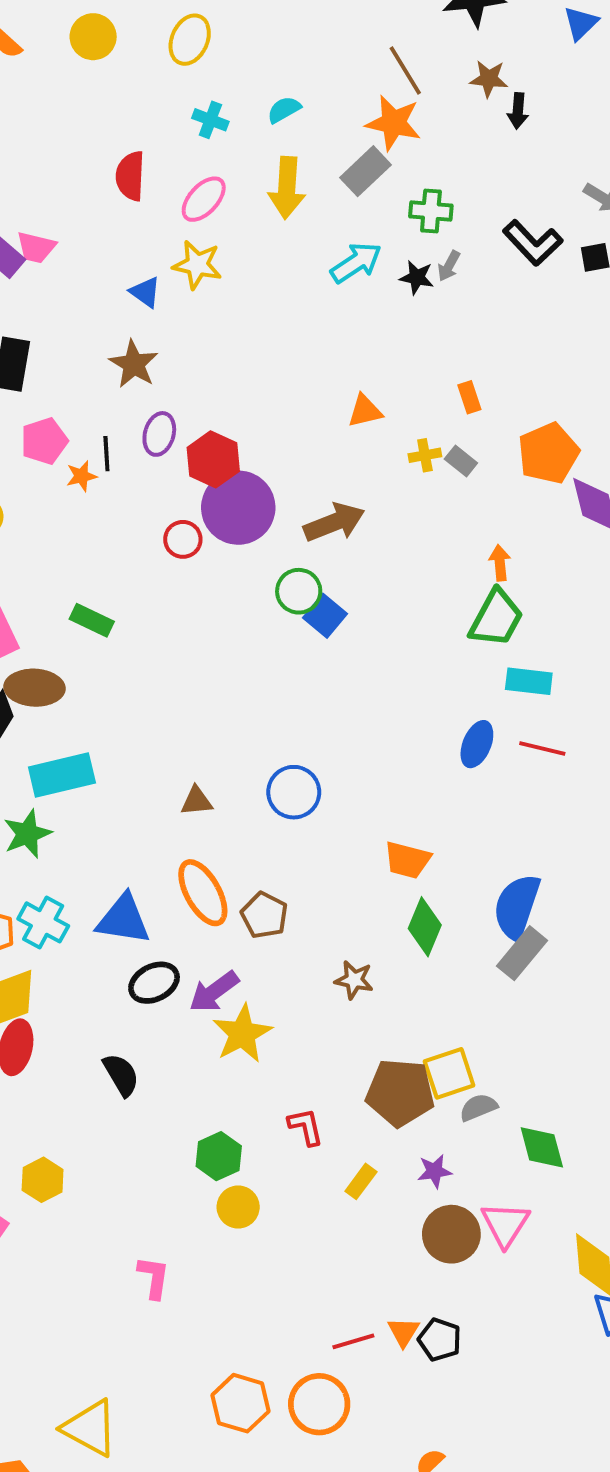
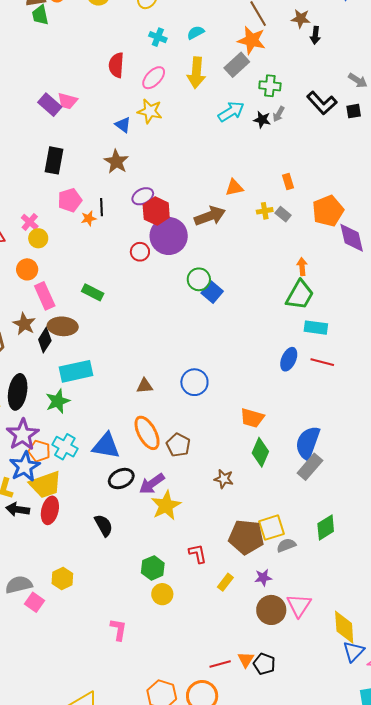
purple ellipse: (159, 434) -> (143, 196), moved, turned 45
brown arrow: (334, 522) -> (210, 216), moved
green diamond: (542, 1147) -> (326, 527), moved, turned 72

